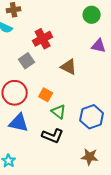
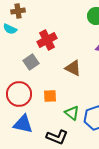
orange square: (46, 95) -> (50, 96), turned -32
green triangle: (59, 112) -> (72, 113), moved

